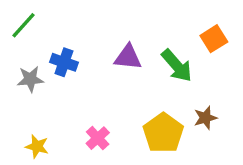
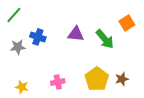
brown star: (205, 118) -> (122, 79), moved
pink cross: (98, 138) -> (58, 82), turned 32

